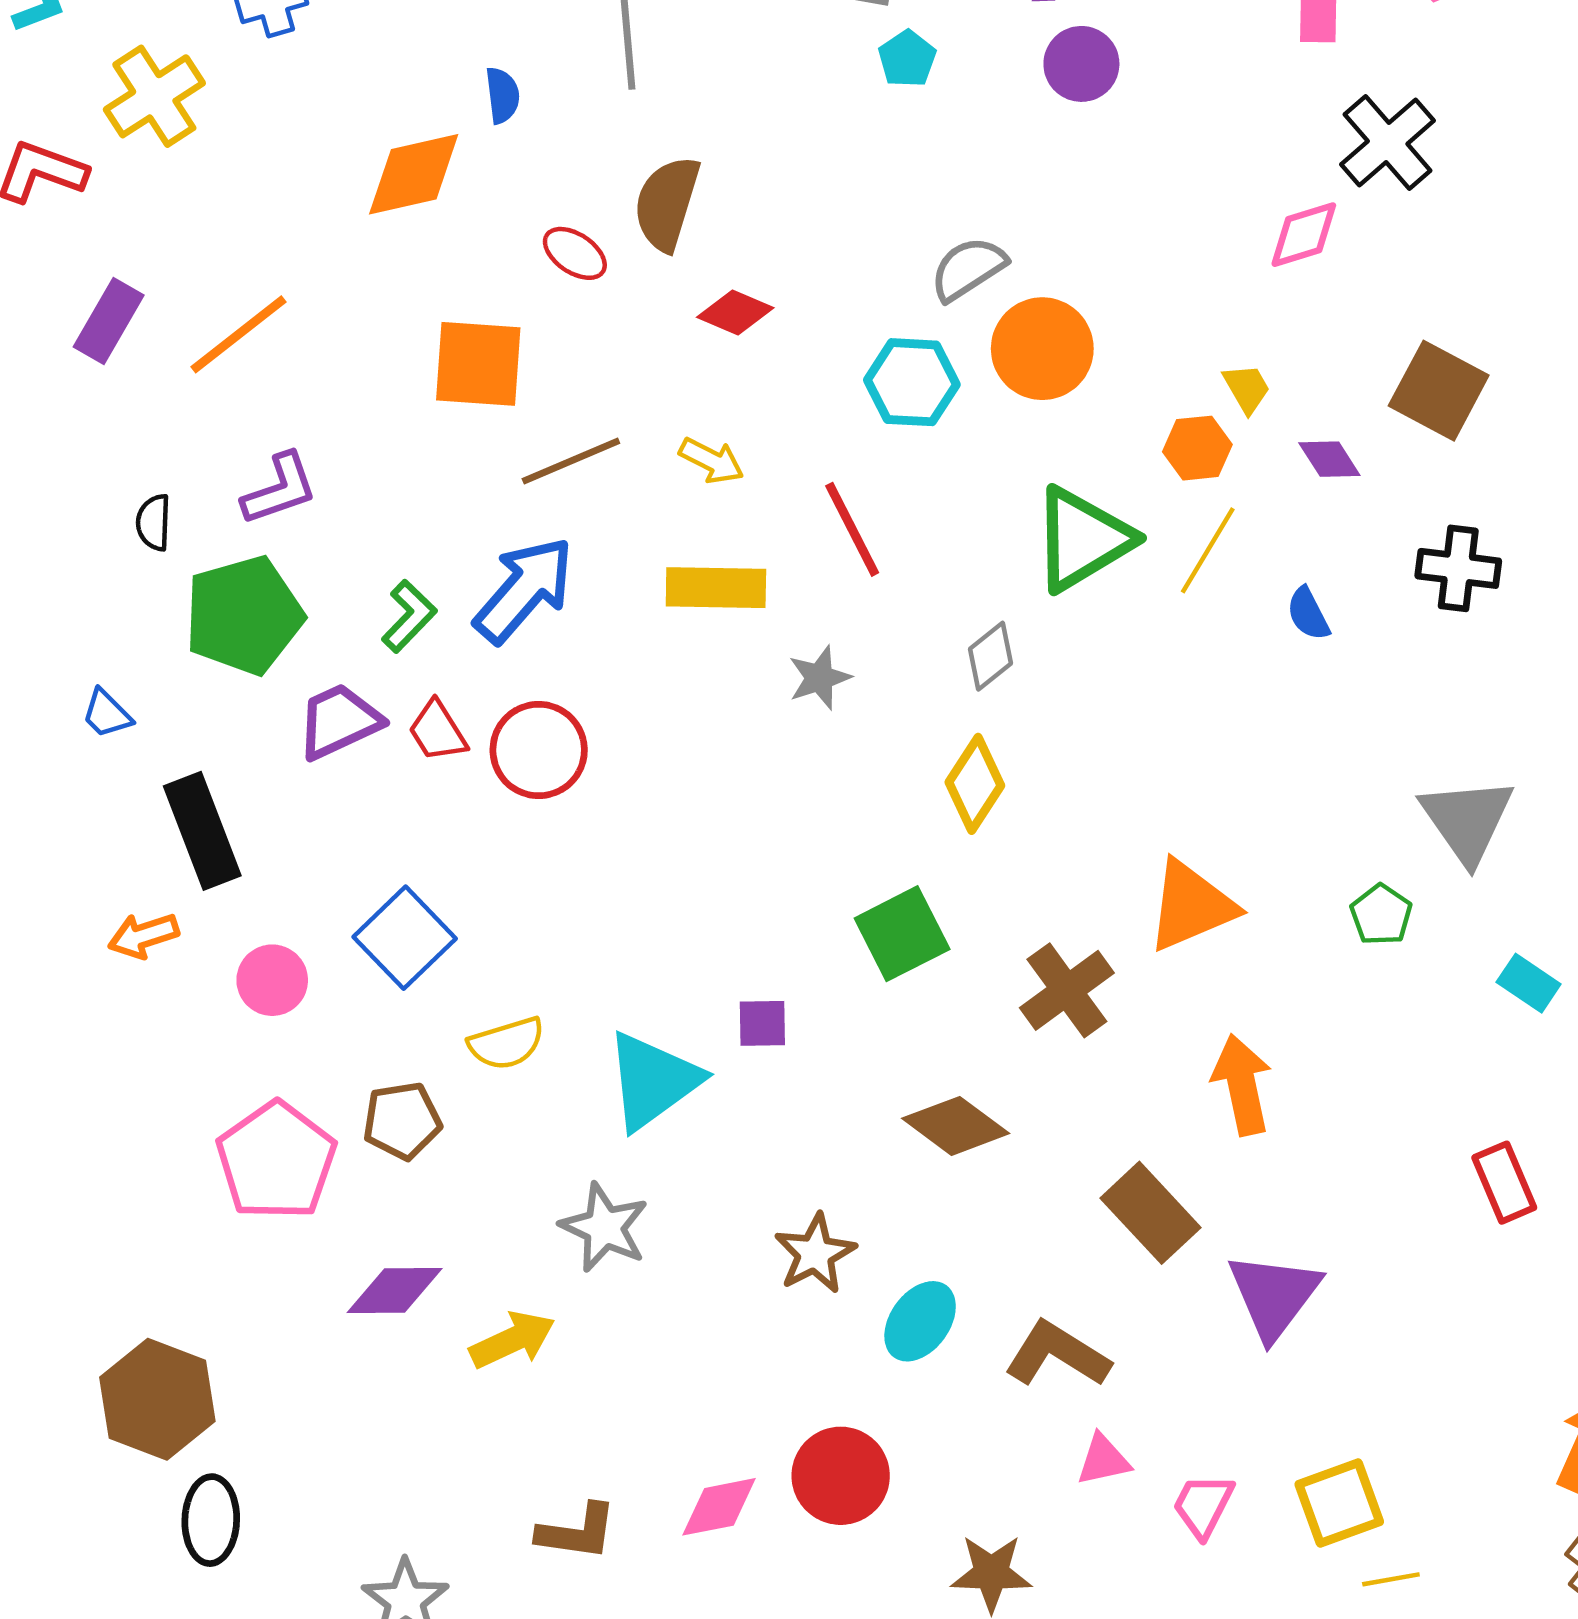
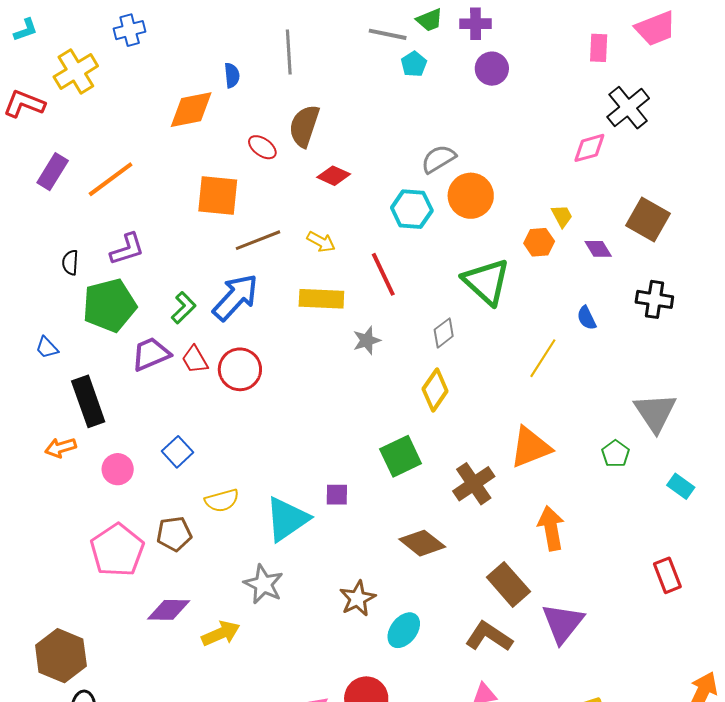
green triangle: (1082, 539) -> (486, 282), turned -48
yellow line: (1208, 550) -> (543, 358), moved
blue square: (405, 938) -> (178, 452), size x0.7
brown L-shape: (1057, 1354) -> (489, 637), moved

